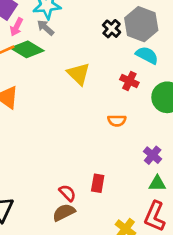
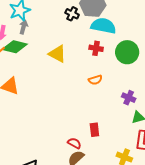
gray arrow: (46, 28) -> (24, 27), turned 80
cyan semicircle: (147, 55) -> (103, 26), size x1.4

